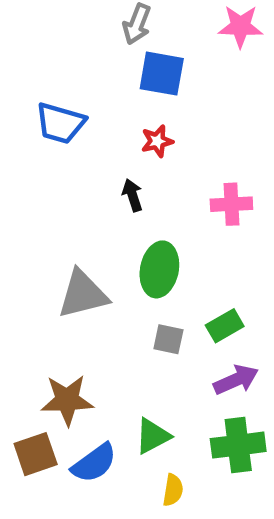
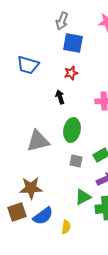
green triangle: (153, 436) -> (83, 197), moved
yellow semicircle: (173, 490) -> (66, 227), moved

